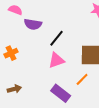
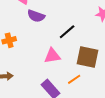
black line: (56, 38) -> (67, 32), moved

